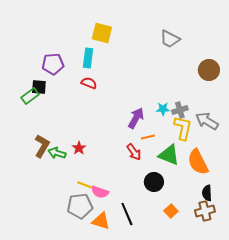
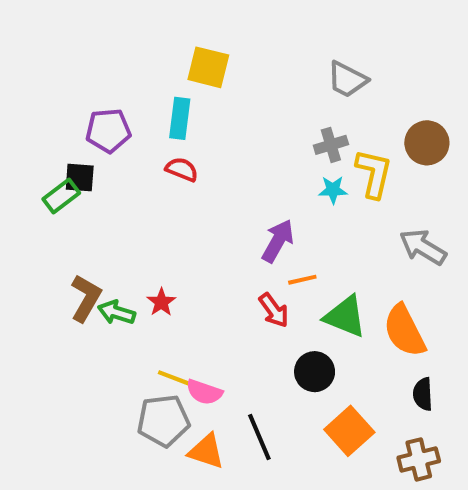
cyan star: (163, 109) -> (333, 190), moved
gray cross: (180, 110) -> (331, 145), moved
yellow L-shape: (183, 128) -> (374, 174), moved
orange square: (171, 211) -> (349, 431), size x1.6
brown cross: (205, 211) -> (419, 459), moved

